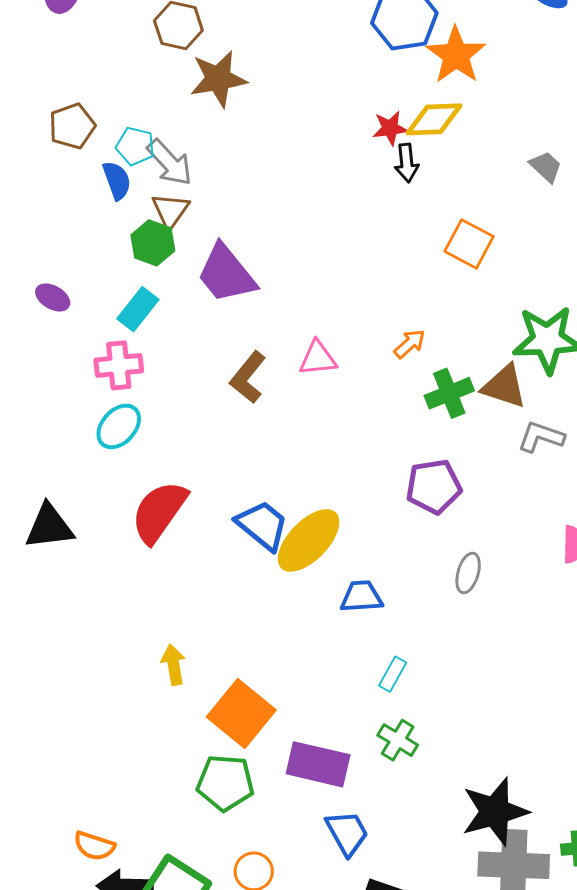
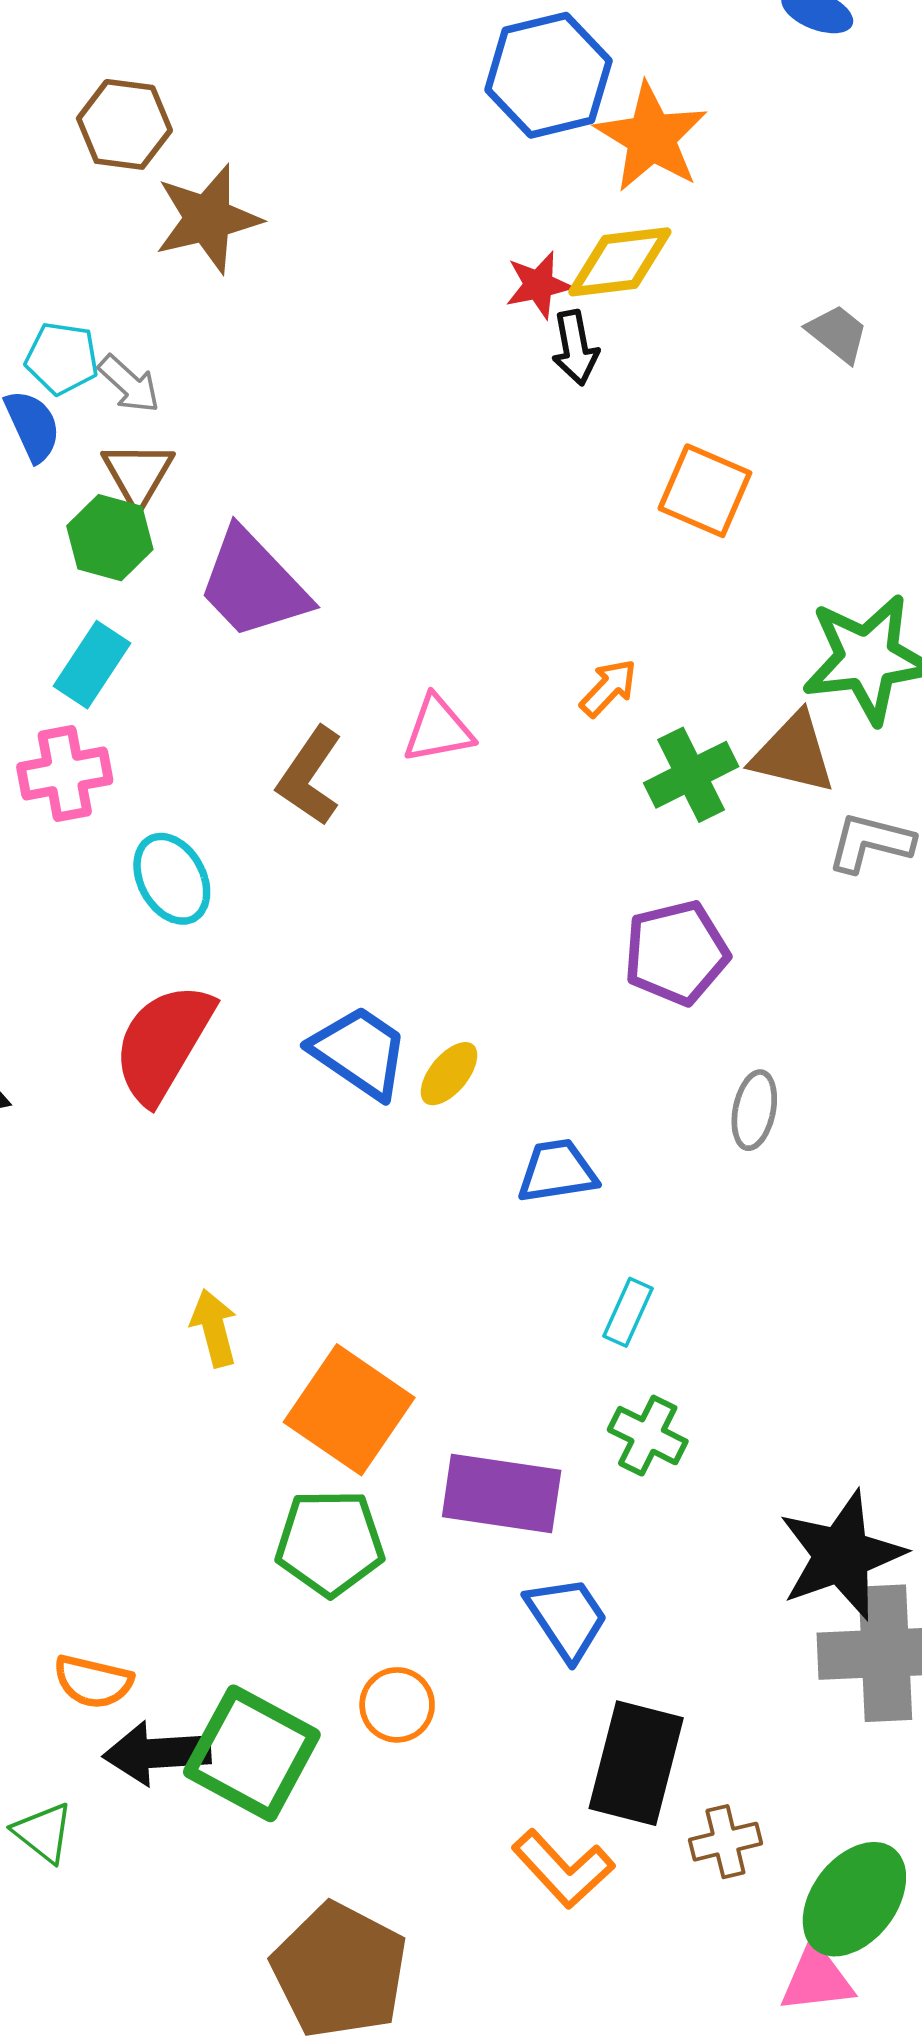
gray arrow: (170, 163) -> (129, 384), size x0.7
cyan ellipse: (119, 426) -> (172, 879), moved, turned -66
yellow ellipse: (309, 540) -> (449, 1074), size x0.5

